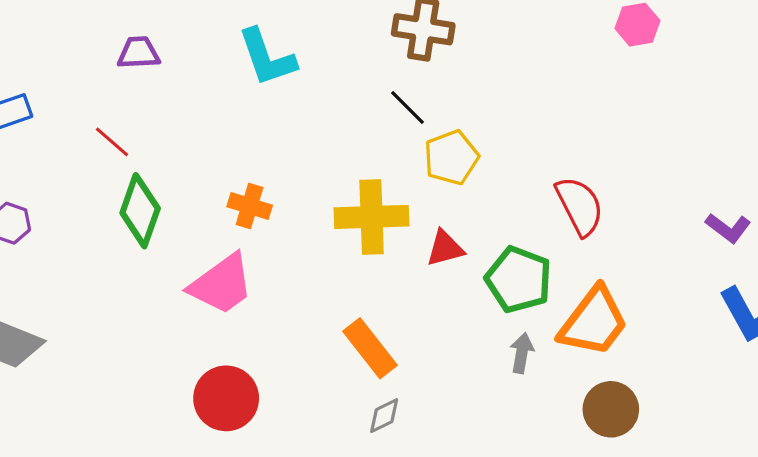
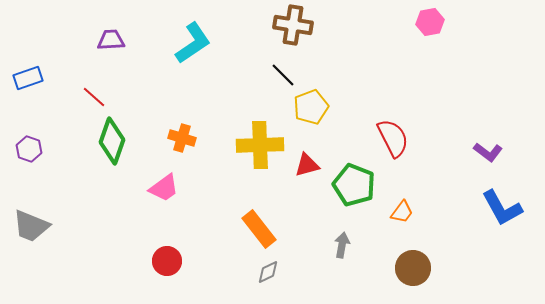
cyan L-shape: (267, 57) -> (193, 43), turned -105
pink trapezoid: (221, 284) -> (164, 188), size x0.7
orange trapezoid: (594, 322) -> (402, 212), size x0.5
gray arrow: (522, 353) -> (342, 245), moved
red circle: (226, 398) -> (167, 261), size x0.7

